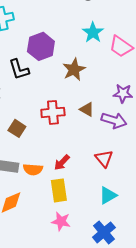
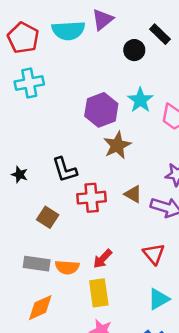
purple hexagon: (41, 46) -> (101, 110), moved
black L-shape: (19, 69) -> (65, 170), moved

